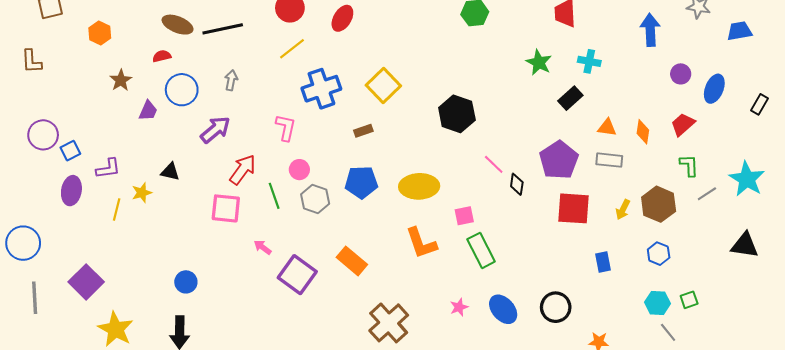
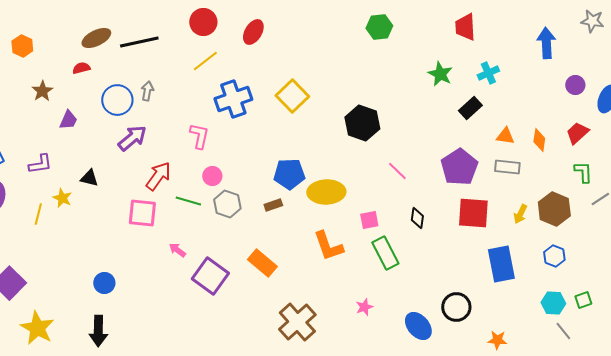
brown ellipse: (178, 25) -> (96, 38), turned -48
cyan cross: (589, 61) -> (488, 73), turned -35
blue circle: (182, 90) -> (117, 100), moved
brown rectangle: (363, 131) -> (273, 205), moved
purple L-shape: (108, 169) -> (40, 164), moved
blue pentagon: (361, 182) -> (289, 174), moved
black diamond: (517, 184) -> (417, 218), moved
yellow star: (142, 193) -> (62, 198), turned -30
green line: (274, 196) -> (188, 201), turned -55
blue rectangle: (603, 262) -> (501, 264), size x1.8
blue ellipse: (503, 309) -> (418, 326), moved

